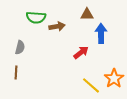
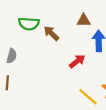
brown arrow: (57, 26) -> (51, 33), turned -126

